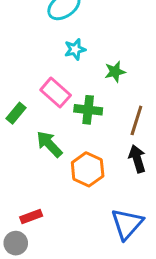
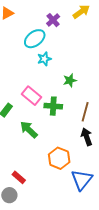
cyan star: (75, 49) -> (44, 59), moved
orange hexagon: (88, 169) -> (59, 158), moved
red rectangle: (31, 216) -> (19, 177), turned 64

